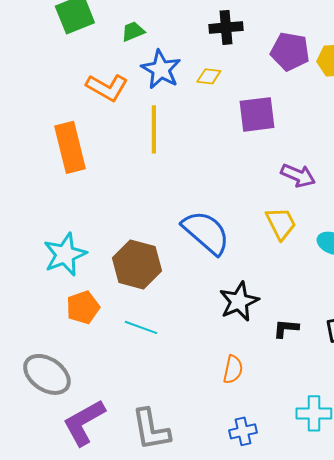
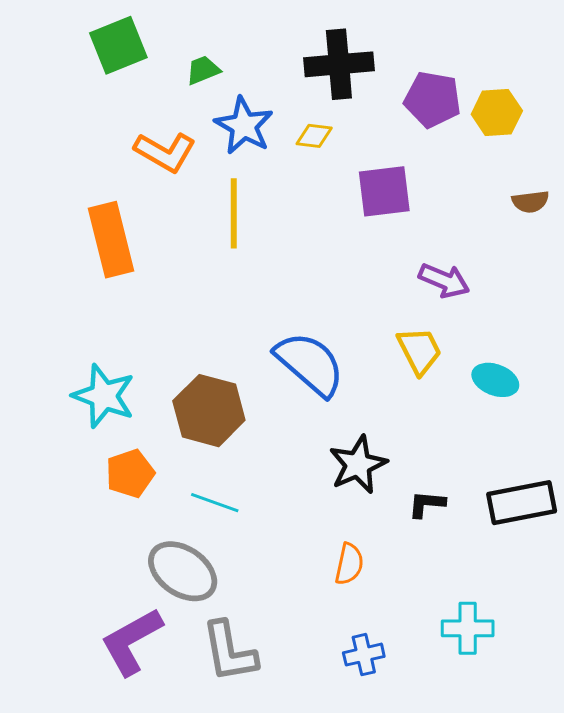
black cross: (226, 27) -> (339, 64), size x1.4
cyan star: (65, 254) -> (104, 396), turned -30
gray ellipse: (47, 374) -> (183, 571), moved

